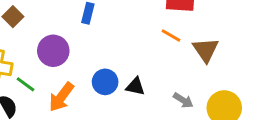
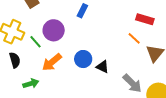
green line: (25, 84) -> (35, 42), moved
gray arrow: (183, 100) -> (132, 83), size x1.5

